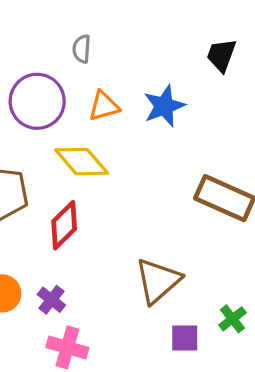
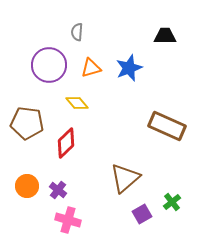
black trapezoid: (221, 55) -> (165, 36), turned 70
yellow diamond: (82, 162) -> (77, 103), size x0.7
purple square: (185, 338) -> (142, 214), turned -30

